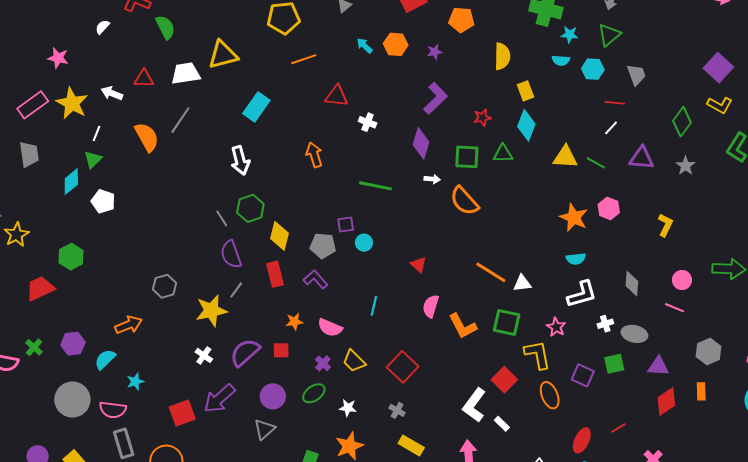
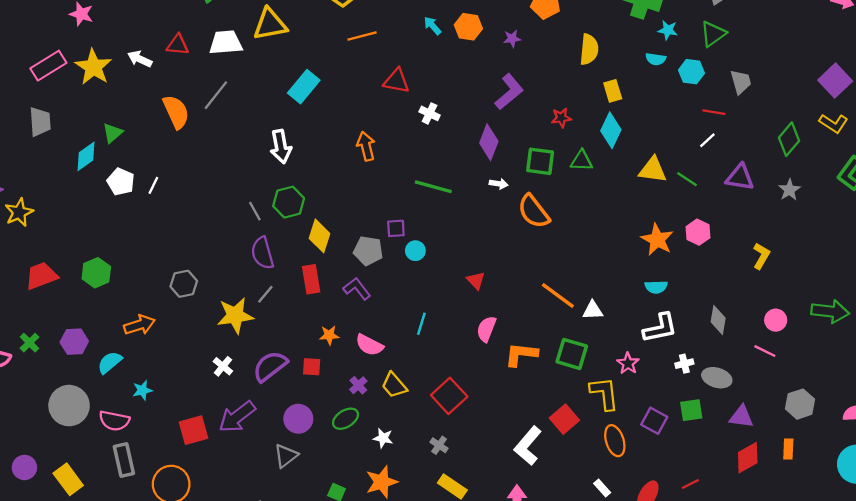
white line: (96, 134) -> (153, 185), moved
green hexagon: (71, 257) -> (96, 273), moved
orange L-shape: (463, 326) -> (521, 354), turned 120
white rectangle: (502, 424) -> (602, 488), moved

